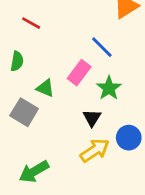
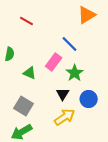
red line: (31, 23) -> (27, 21), moved
gray square: (24, 112) -> (24, 106), moved
blue circle: (129, 138) -> (89, 99), moved

